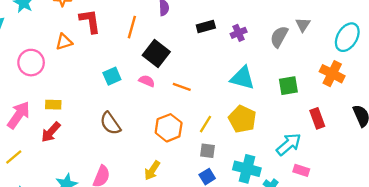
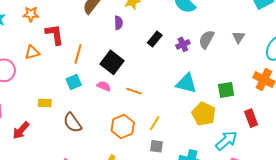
orange line: (132, 27) -> (78, 54), moved
black rectangle: (206, 27) -> (155, 39), turned -35
gray semicircle: (279, 37) -> (206, 39), moved
yellow rectangle: (53, 105) -> (45, 103), moved
yellow pentagon: (242, 119) -> (204, 114), moved

